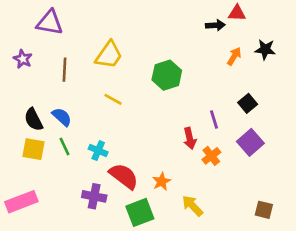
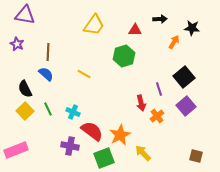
red triangle: (237, 13) -> (135, 30), moved
purple triangle: (50, 23) -> (25, 15), moved
black star: (265, 50) -> (192, 28), moved
yellow trapezoid: (109, 55) -> (94, 25), moved
black square: (248, 103) -> (184, 77), size x1.5
blue semicircle: (62, 117) -> (46, 74), moved
yellow square: (34, 149) -> (25, 111), turned 36
orange star: (161, 181) -> (120, 135), size x1.5

